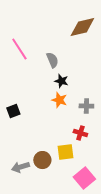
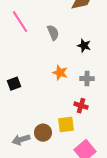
black star: (61, 81) -> (84, 46), moved

